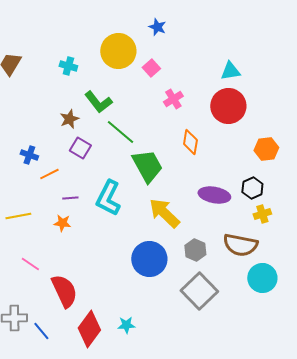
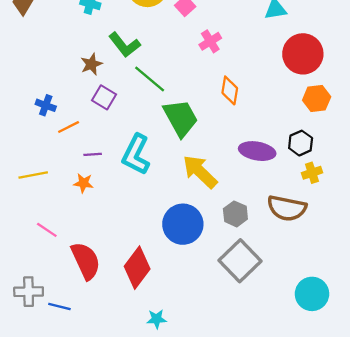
red circle: (228, 106) -> (303, 54), moved
cyan circle: (262, 278) -> (312, 294), moved
cyan star: (126, 325) -> (157, 319), moved
red diamond: (89, 329) -> (137, 268), moved
blue line: (41, 331) -> (59, 306), turned -36

